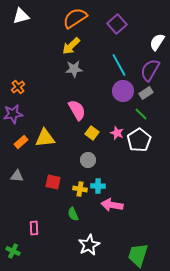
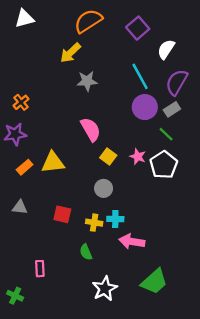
white semicircle: (157, 42) -> (166, 49), moved
yellow arrow: (71, 46) -> (71, 53), moved
green trapezoid: (138, 255) -> (154, 282), moved, turned -150

